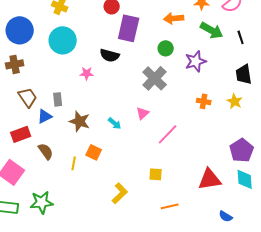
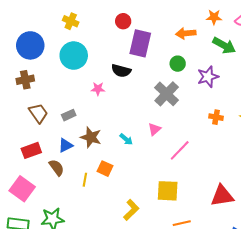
gray rectangle: (58, 99) -> (69, 115), turned 72
blue triangle: (45, 116) -> (66, 145), moved
yellow square: (156, 174) -> (168, 191), size x1.6

